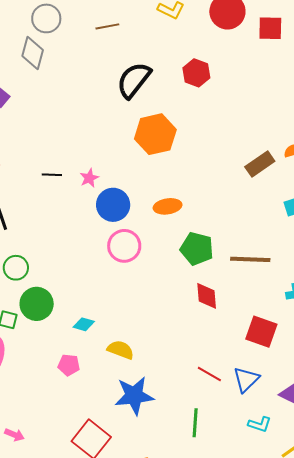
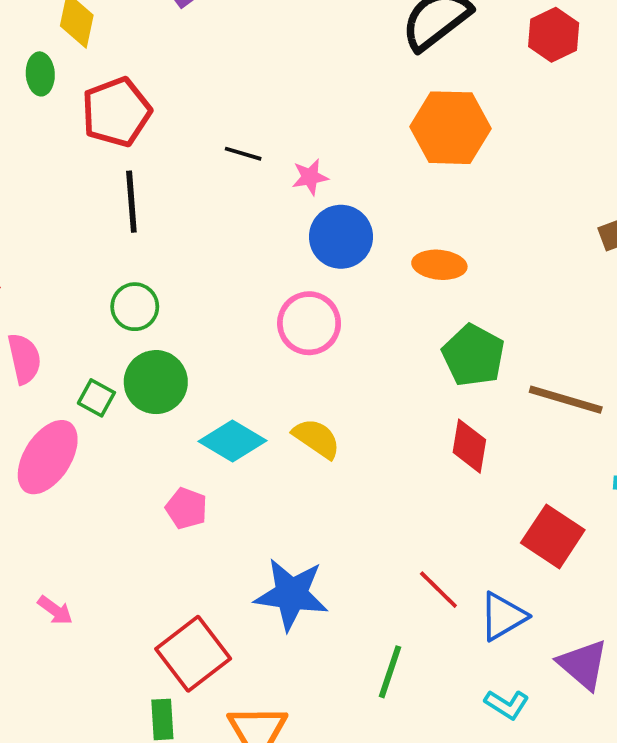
pink circle: (124, 246) -> (309, 323), moved
cyan diamond: (84, 324) -> (233, 441), size x1.6
yellow semicircle: (121, 350) -> (317, 438), moved

